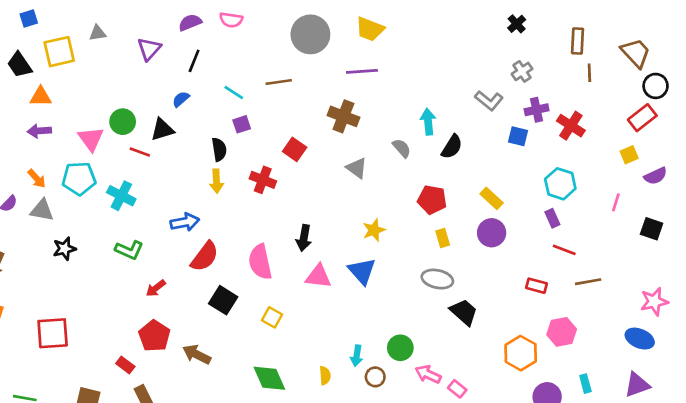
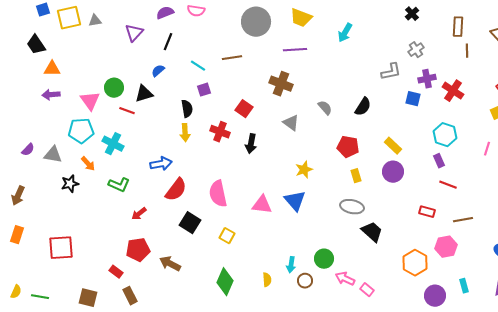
yellow square: (59, 52) -> (69, 18), moved
gray L-shape: (489, 101) -> (391, 72), turned -50
cyan arrow: (428, 122) -> (345, 33), moved, turned -144
orange arrow: (37, 179) -> (88, 164), moved
black arrow: (304, 238) -> (251, 144), moved
brown line: (588, 282) -> (463, 220), moved
red pentagon: (154, 336) -> (138, 250), turned 30
green diamond: (269, 378) -> (225, 282), turned 48

